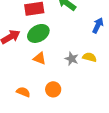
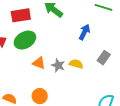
orange triangle: (39, 58) -> (39, 63), moved

